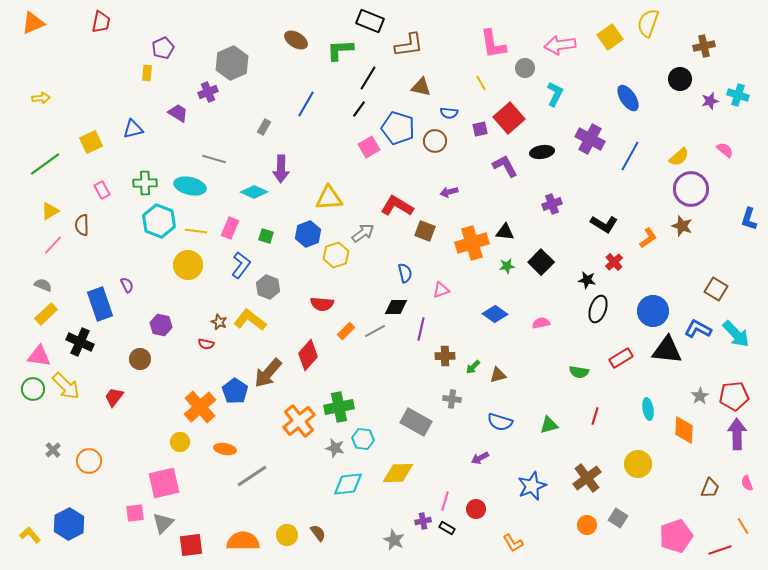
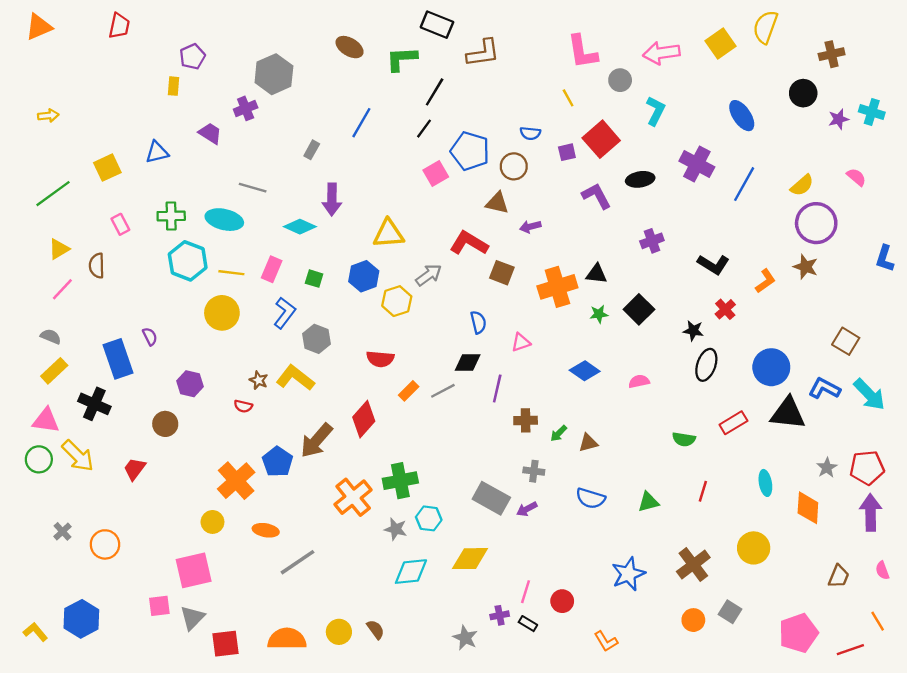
brown triangle: (421, 87) -> (497, 203), moved
purple arrow: (480, 458) -> (527, 509), moved

